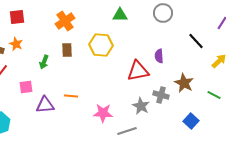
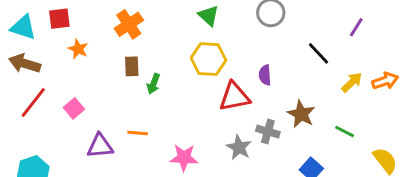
green triangle: (120, 15) -> (208, 16), turned 42
orange star: (16, 44) -> (78, 49), moved
yellow hexagon: (101, 45) -> (208, 59), moved
green arrow: (44, 62) -> (153, 84), moved
pink square: (26, 87) -> (74, 108), moved, turned -32

